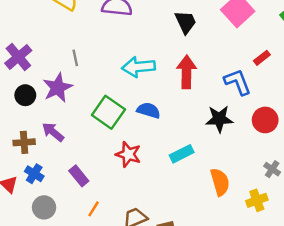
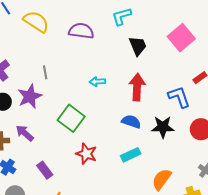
cyan arrow: (139, 67) -> (97, 82), size x0.6
blue semicircle: (149, 110) -> (131, 122), moved
orange semicircle: (220, 182) -> (162, 179), turned -130

